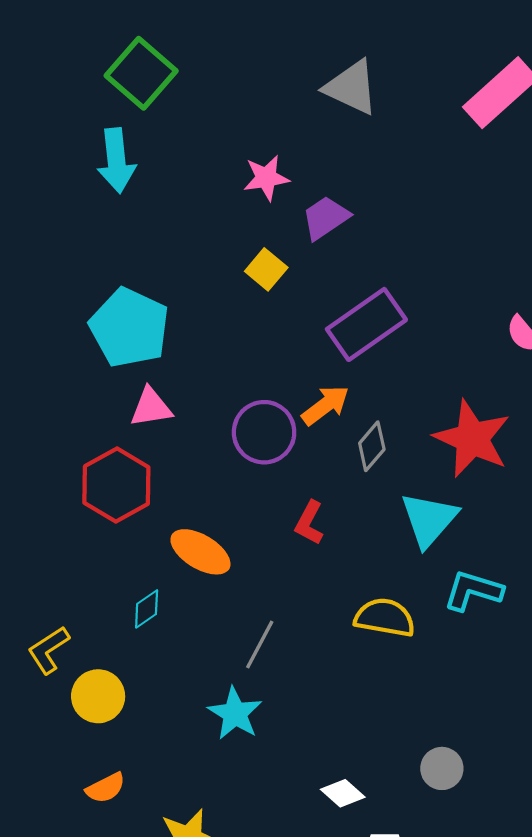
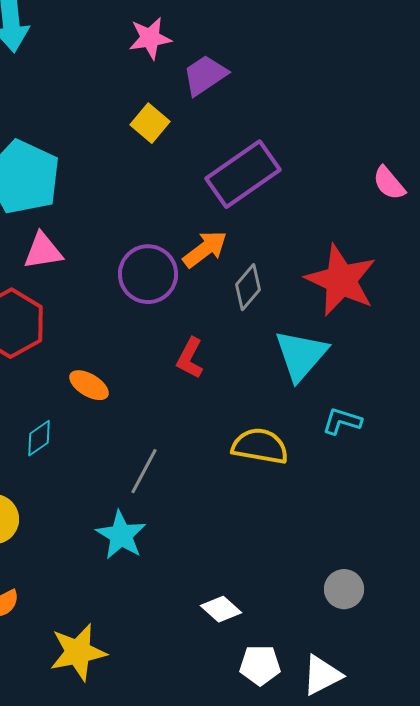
orange ellipse: (200, 552) -> (89, 385), size x0.7
cyan L-shape: (473, 591) -> (342, 421), size x0.7
gray circle: (442, 768) -> (344, 589), moved

